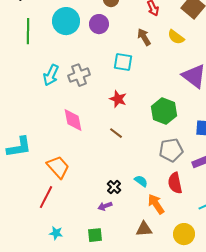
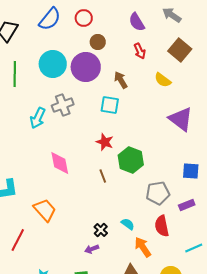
purple circle: (99, 24) -> (86, 67), size x1.5
brown arrow: (144, 37) -> (121, 80), moved
gray cross: (79, 75) -> (63, 105), moved
green hexagon: (164, 111) -> (131, 160), moved
brown line: (116, 133) -> (103, 176), turned 32
red line: (46, 197) -> (18, 240), moved

